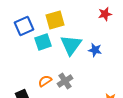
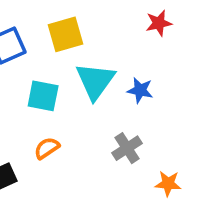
cyan square: (43, 42) -> (43, 96), moved, turned 30
gray cross: (65, 81) -> (127, 148), moved

